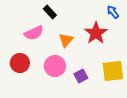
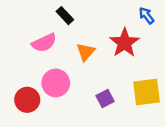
red circle: (20, 63) -> (27, 100), moved
pink circle: (55, 66) -> (56, 83), moved

